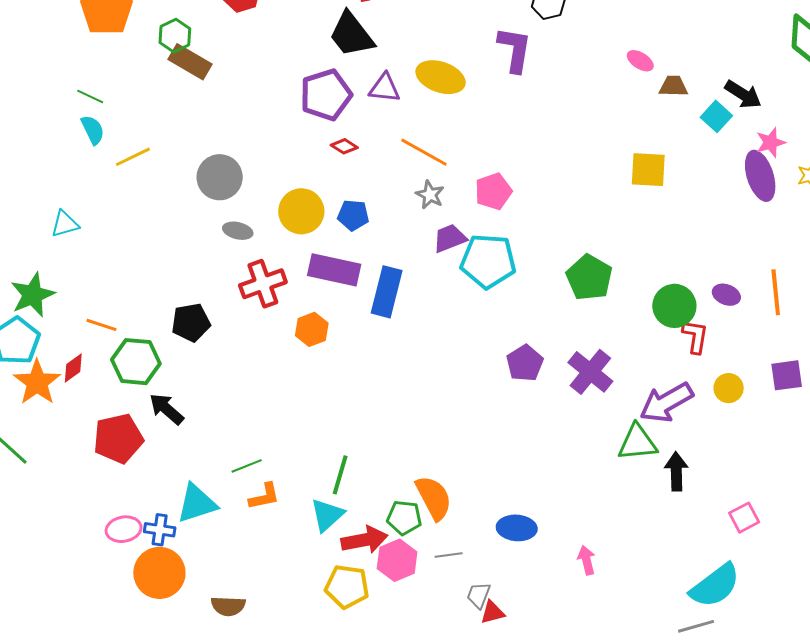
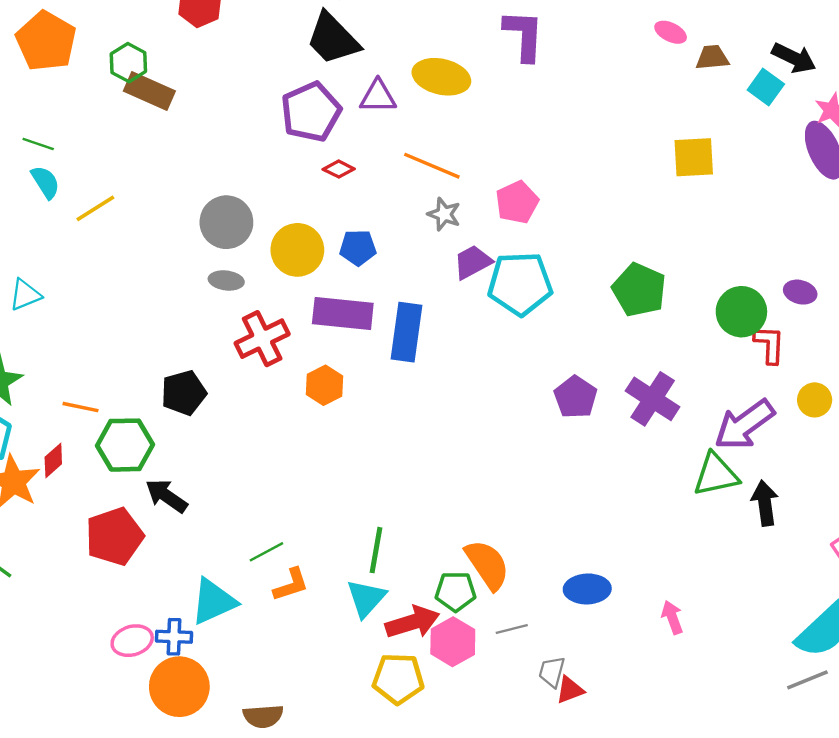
gray circle: (220, 177) -> (226, 222), moved

